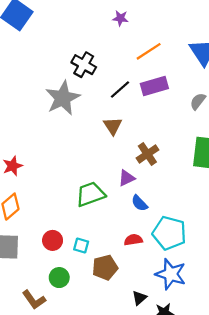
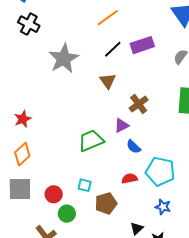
orange line: (149, 51) -> (108, 18), moved
black cross: (84, 65) -> (29, 24), moved
red circle: (53, 240) -> (54, 194), moved
blue star: (171, 274) -> (163, 207), size x0.6

